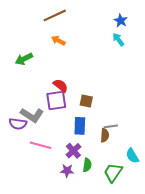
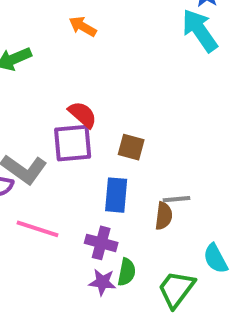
cyan arrow: (118, 40) -> (200, 31), size x1.6
purple cross: (73, 151) -> (101, 243), turned -35
purple star: (67, 171) -> (102, 282), moved

